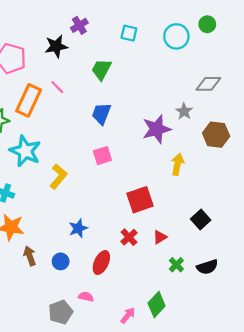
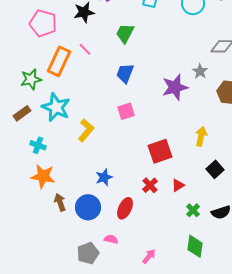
yellow arrow: (177, 164) -> (201, 136), moved
blue circle: (61, 261) -> (88, 207), size x1.6
green diamond: (157, 304) -> (195, 246), moved, turned -35

